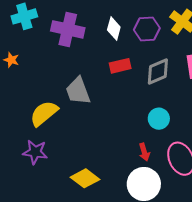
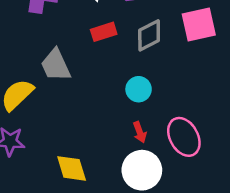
cyan circle: (159, 119) -> (139, 89), moved
yellow diamond: (85, 178) -> (72, 168), turned 40

